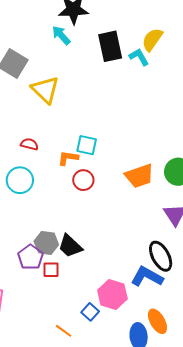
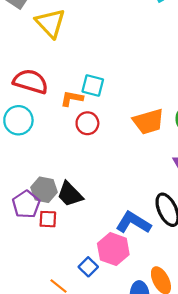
red semicircle: (29, 144) -> (31, 82), size x1.8
blue L-shape: (147, 277) -> (133, 223), moved

